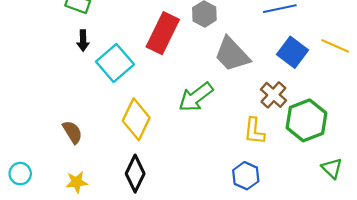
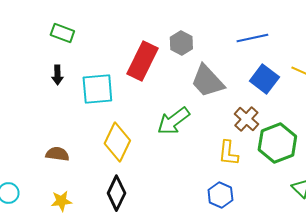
black arrow: (83, 41) -> (57, 75), moved
cyan square: (115, 63) -> (97, 89), turned 36
brown semicircle: (72, 132) -> (57, 154), turned -50

